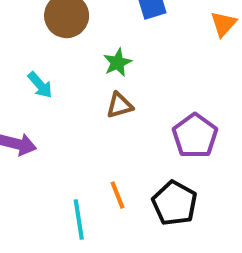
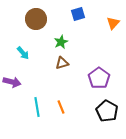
black pentagon: (175, 203) -> (107, 111), moved
cyan line: (79, 219) -> (37, 107), moved

